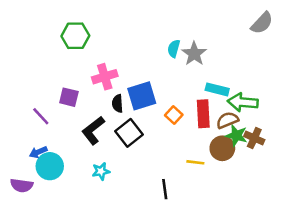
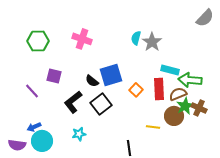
green hexagon: (75, 36) -> (38, 41), moved
pink cross: (105, 77) -> (82, 39), moved, turned 36
black semicircle: (117, 104) -> (92, 81), turned -48
green star: (236, 135) -> (185, 106), turned 30
blue arrow: (38, 152) -> (34, 127), moved
cyan circle: (50, 166) -> (42, 141), moved

